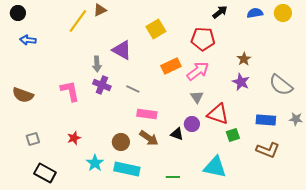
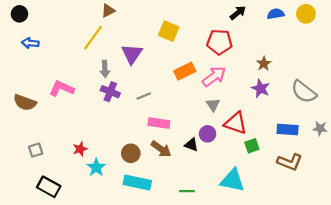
yellow line: (78, 21) -> (93, 38), moved
yellow square: (156, 29) -> (169, 31), turned -36
purple triangle: (122, 50) -> (132, 54), turned 35
gray line: (133, 89) -> (144, 96), turned -48
pink L-shape: (70, 91) -> (62, 88), moved, turned -55
cyan star: (95, 163) -> (96, 167), moved

